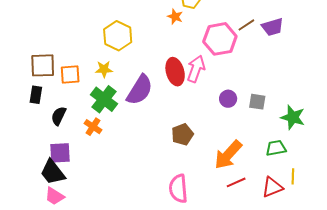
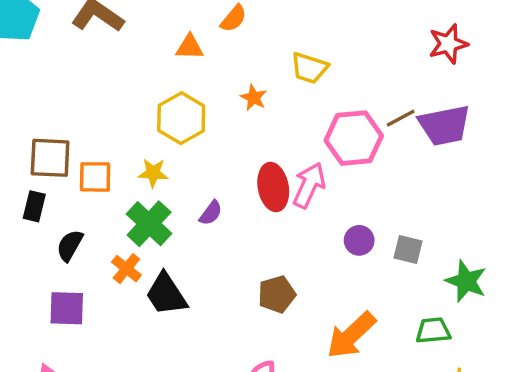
orange star: (175, 17) -> (254, 98), moved
purple trapezoid: (272, 27) -> (444, 125), size x1.4
purple semicircle: (140, 90) -> (211, 213), size x0.5
black trapezoid: (53, 172) -> (166, 294), moved

